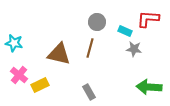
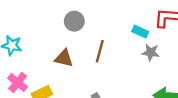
gray circle: (97, 22) -> (74, 21), moved
brown triangle: (59, 54) -> (64, 58), size x0.7

